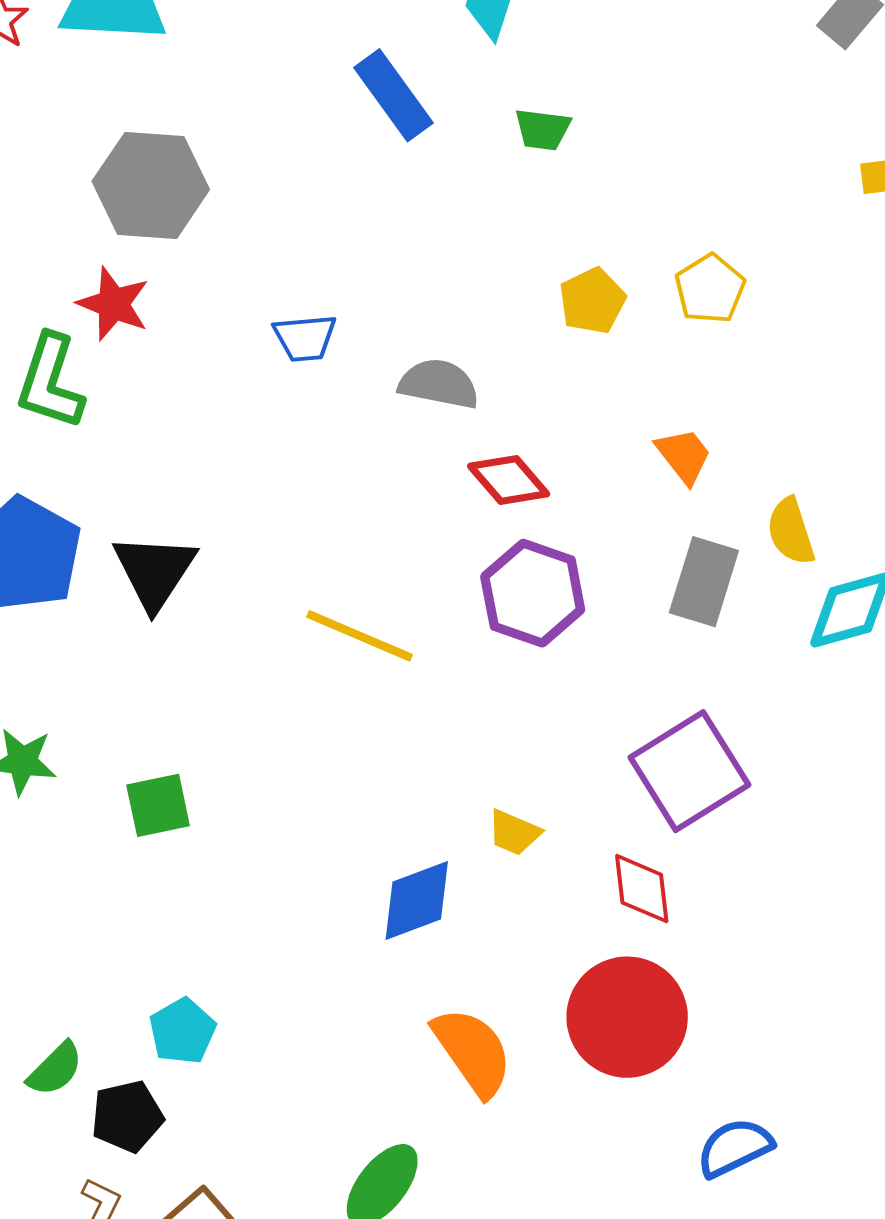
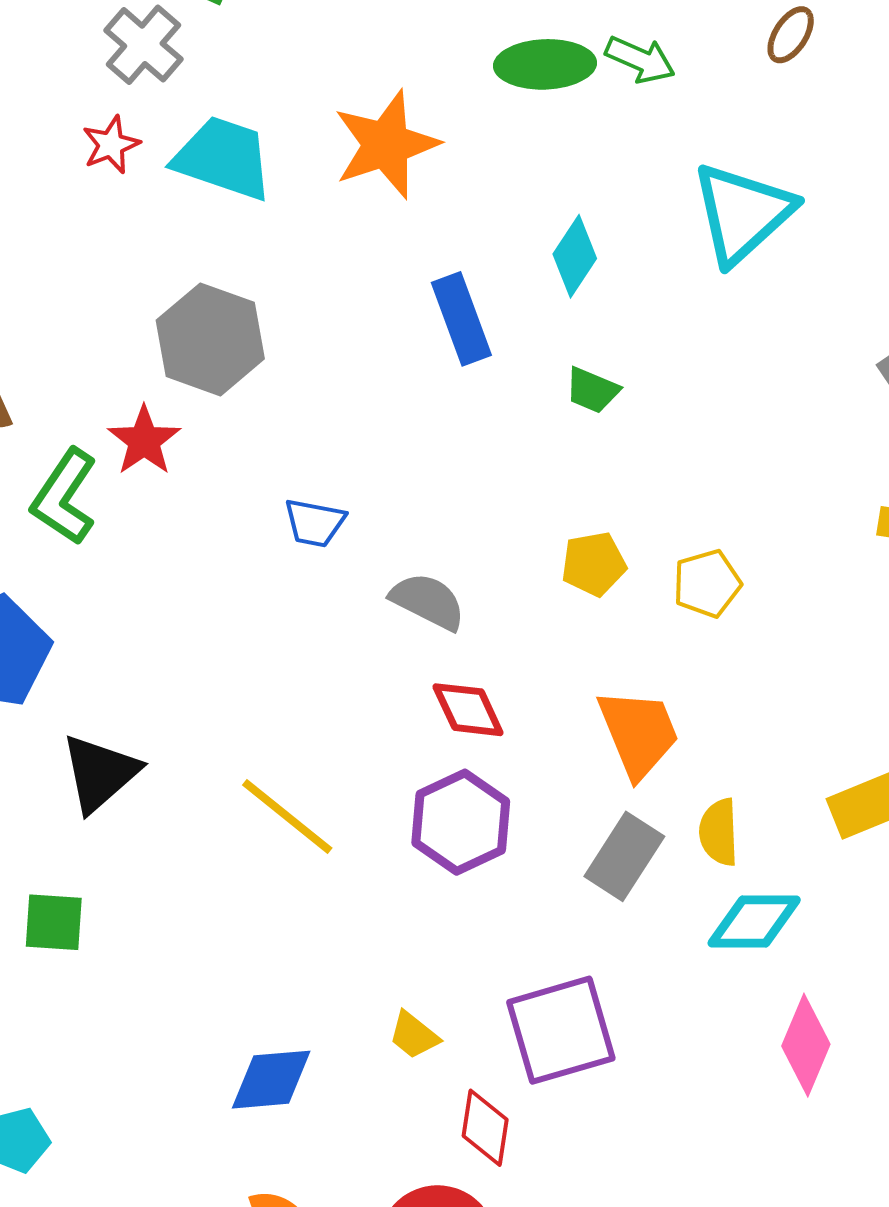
orange trapezoid: (684, 456) -> (639, 733), size x1.6
black triangle: (155, 571) -> (100, 773), moved
yellow trapezoid: (514, 833) -> (414, 1035), moved

